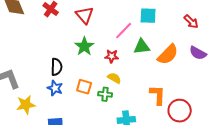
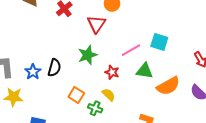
blue star: (55, 88) -> (33, 72), moved

